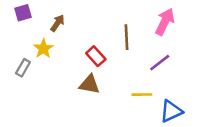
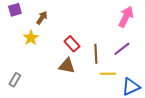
brown line: (126, 37) -> (96, 54), moved
gray rectangle: (23, 68) -> (15, 80), moved

